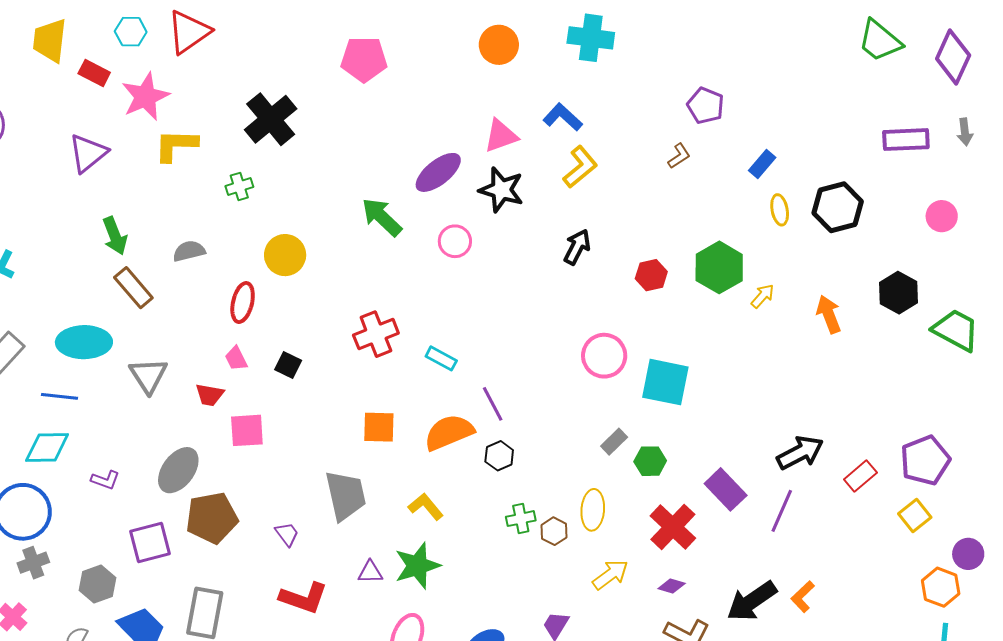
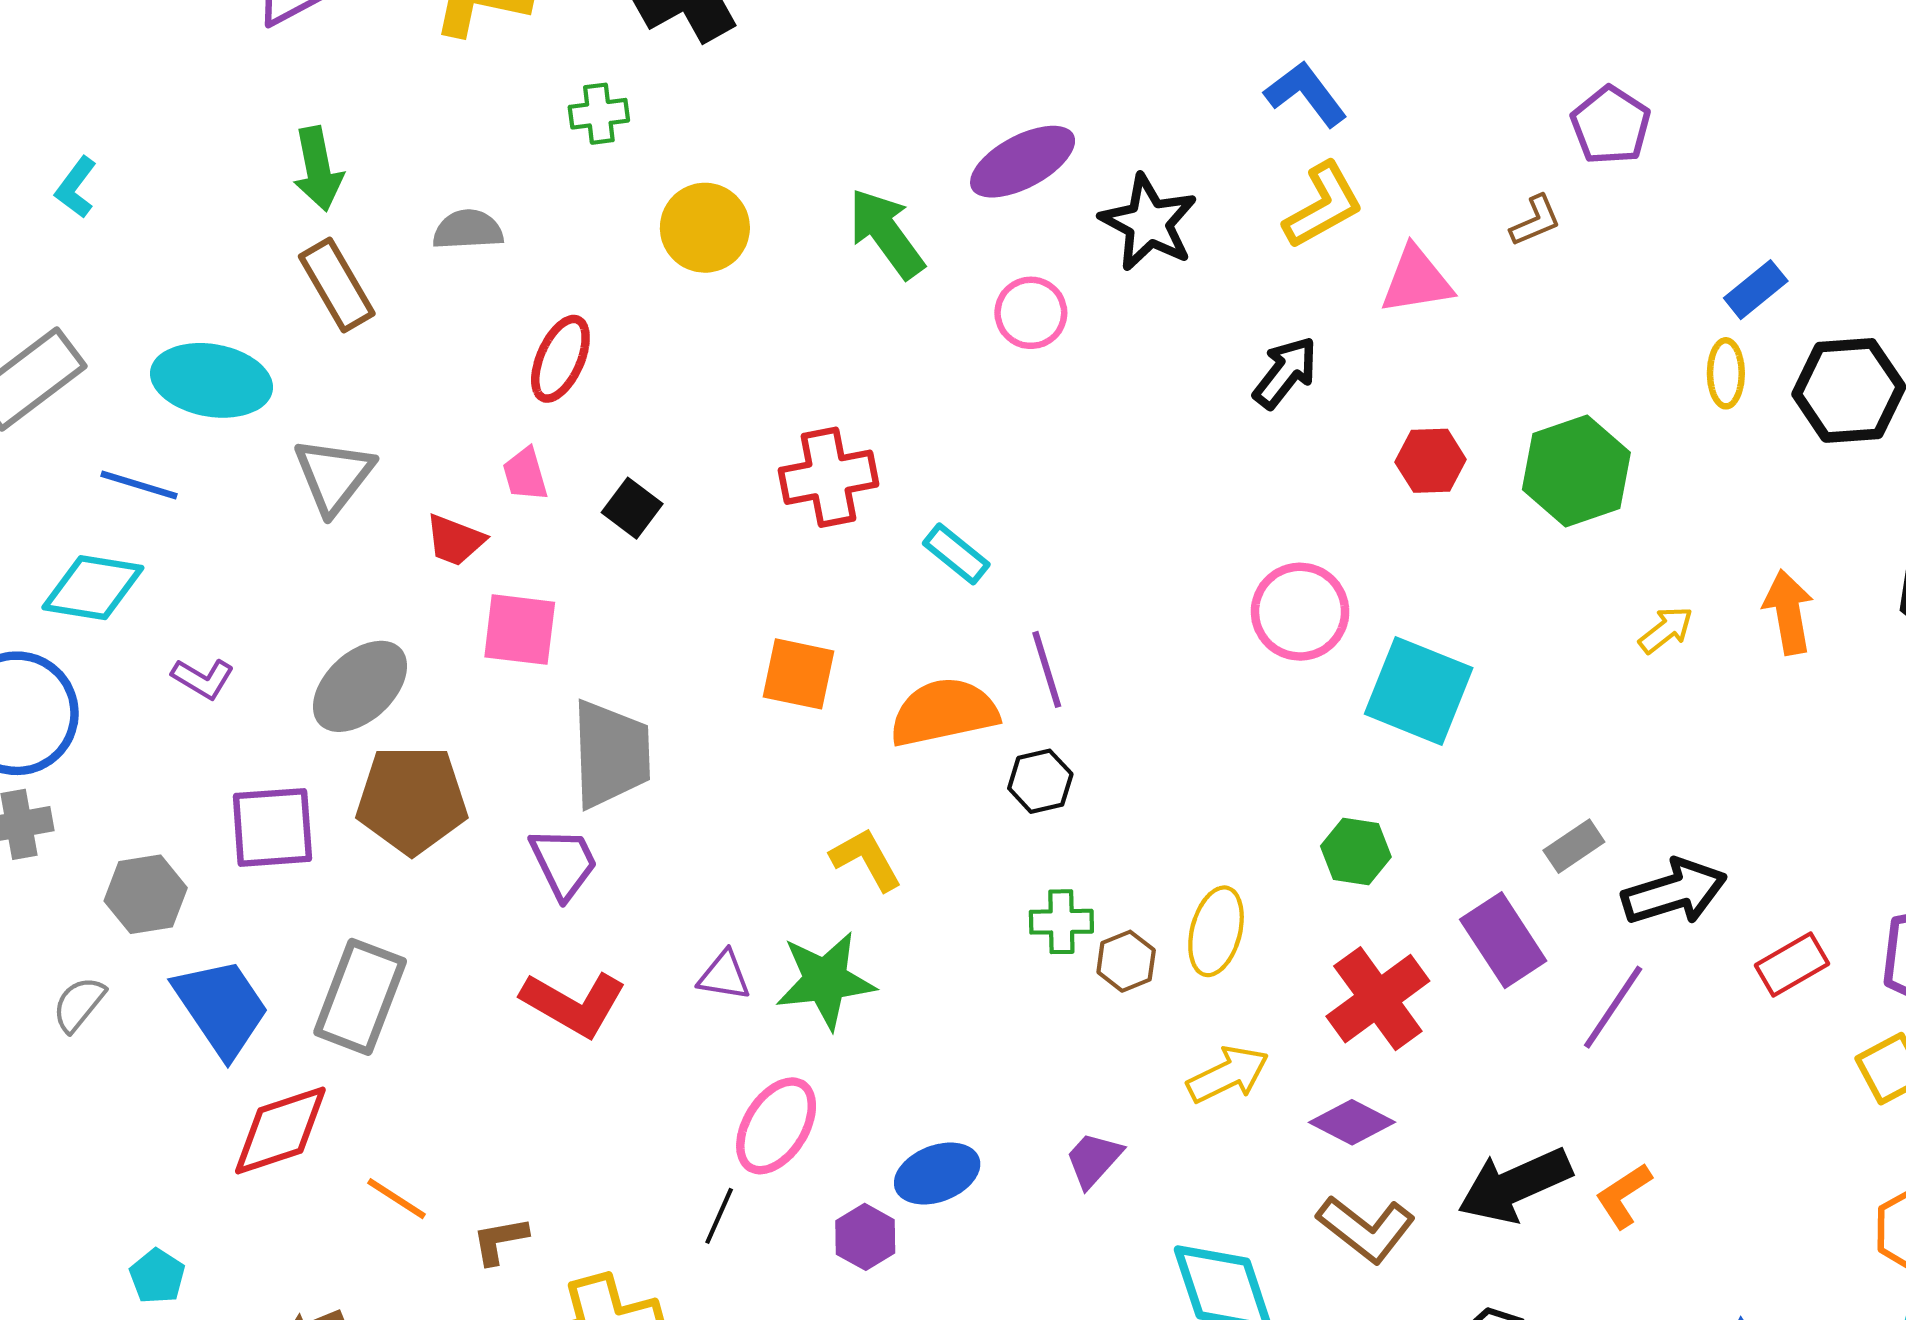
pink triangle: (501, 136) -> (1416, 280), moved
blue rectangle: (762, 164) -> (1756, 290), moved
yellow circle: (285, 255) -> (705, 228), moved
yellow arrow: (763, 296) -> (1666, 630), moved
gray rectangle: (614, 442) -> (1574, 846), moved
gray trapezoid: (346, 495) -> (611, 754), moved
purple trapezoid: (287, 534) -> (564, 863), size x1.4
purple diamond: (672, 586) -> (1352, 1122), size x1.4

